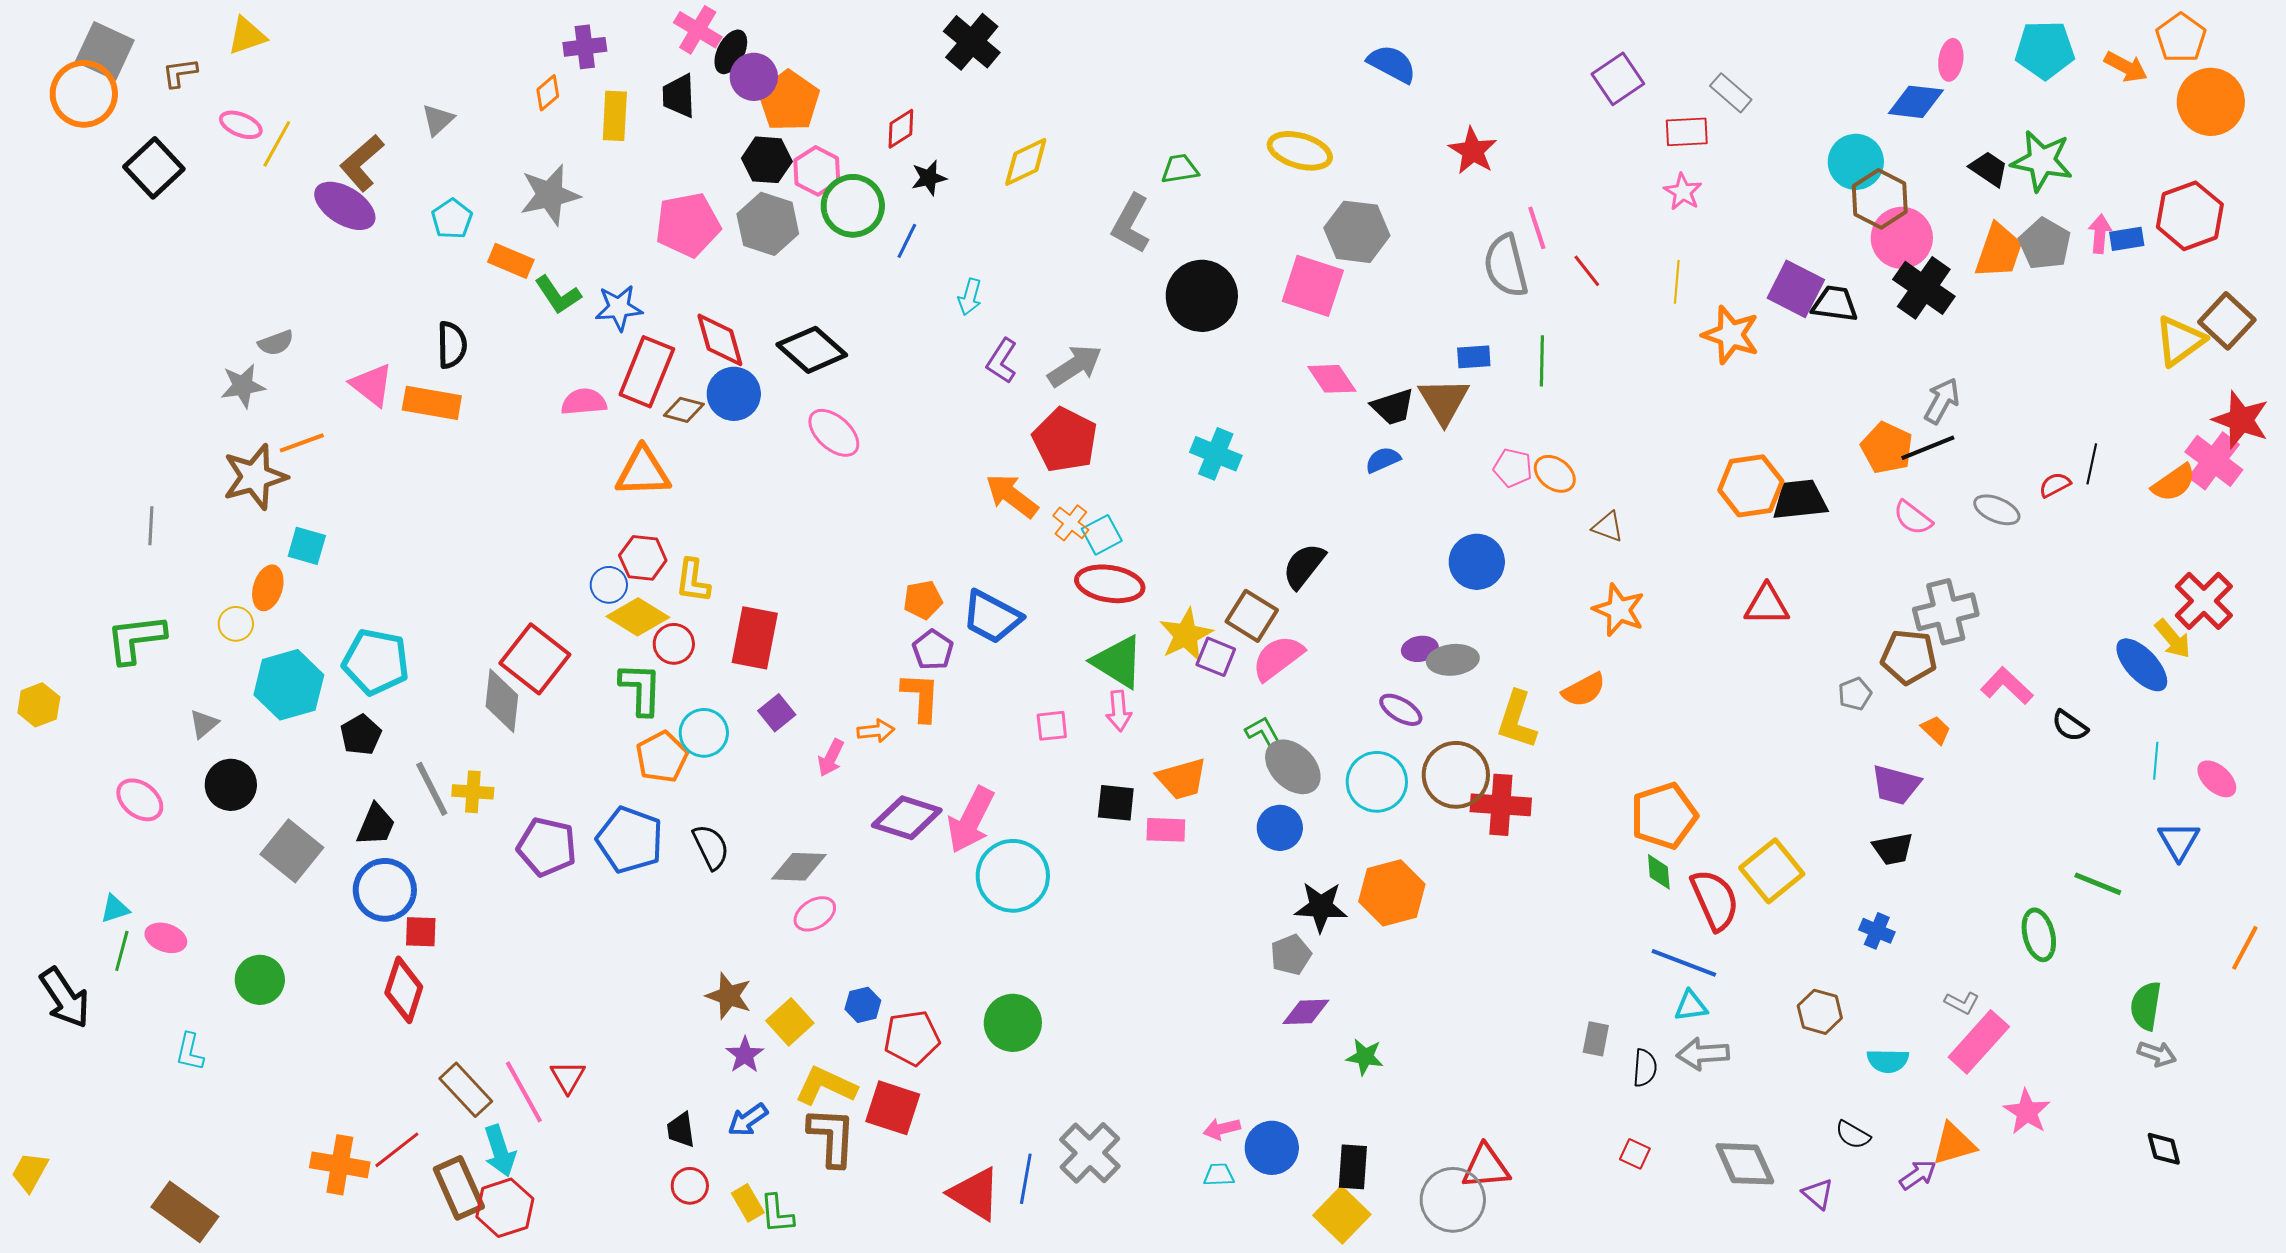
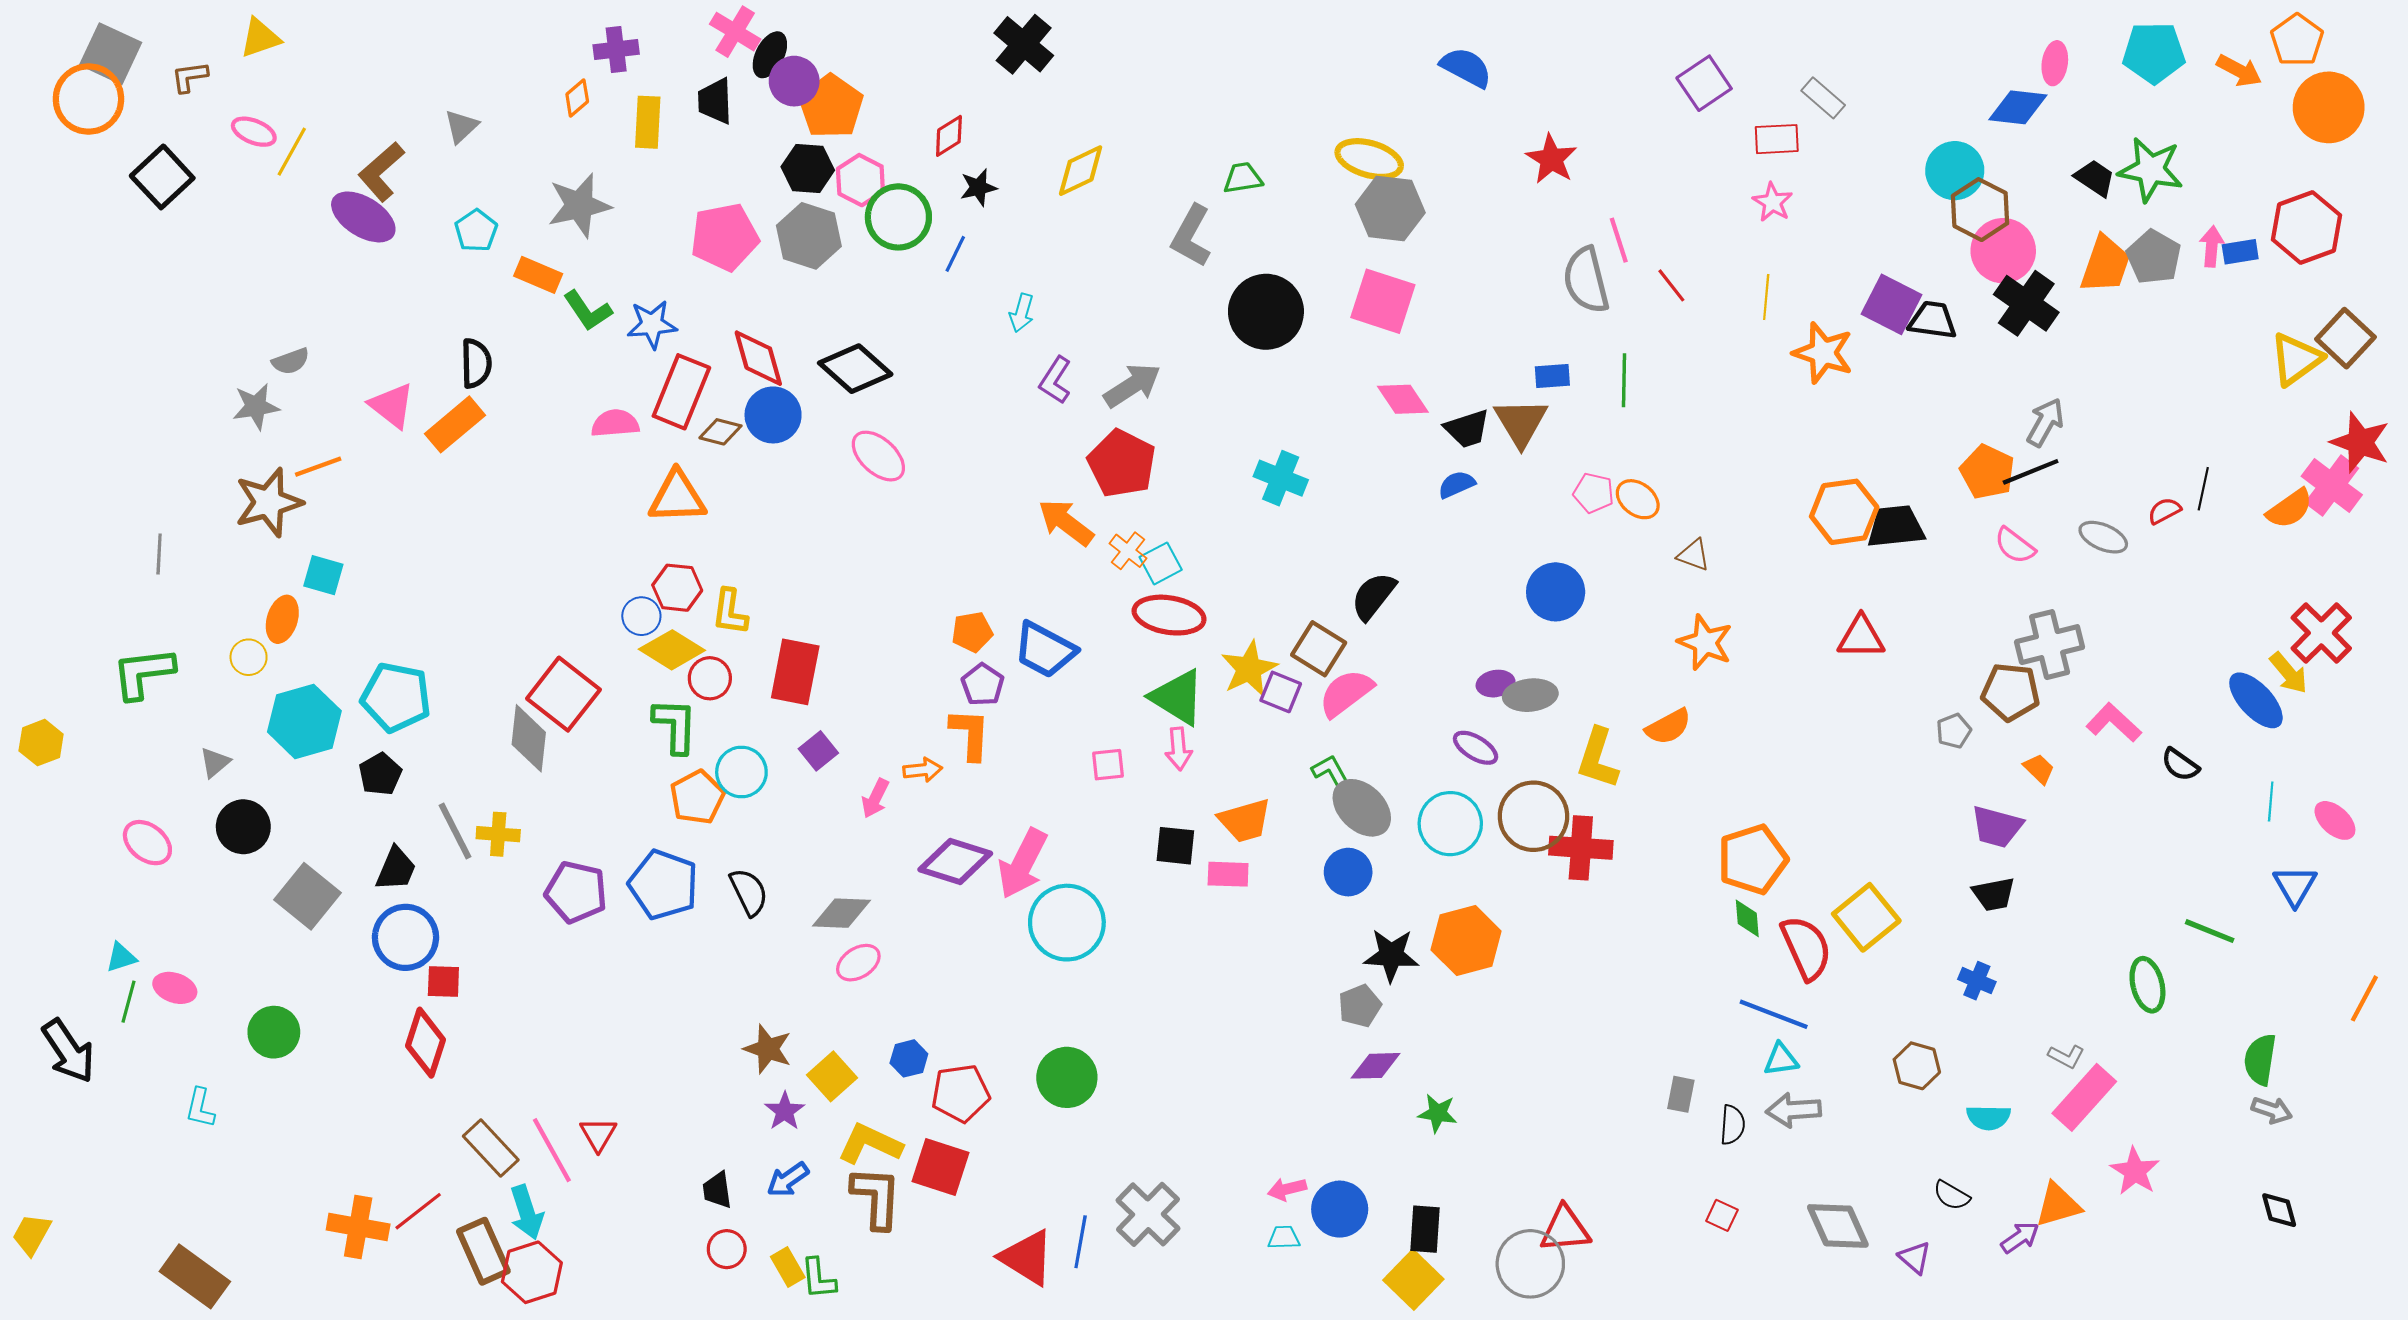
gray hexagon: (1357, 232) -> (1390, 209), moved
orange rectangle: (432, 403) -> (455, 424), turned -50

